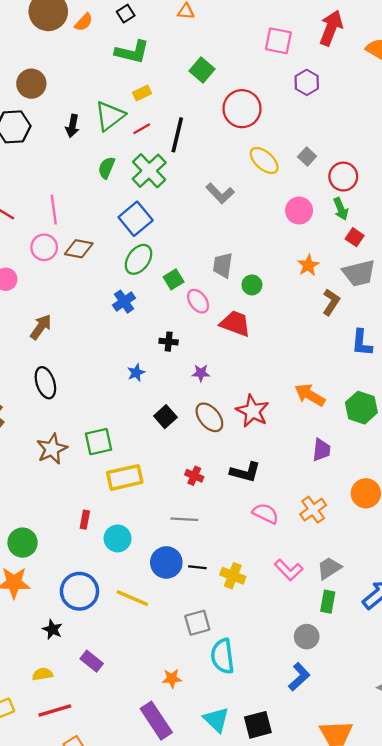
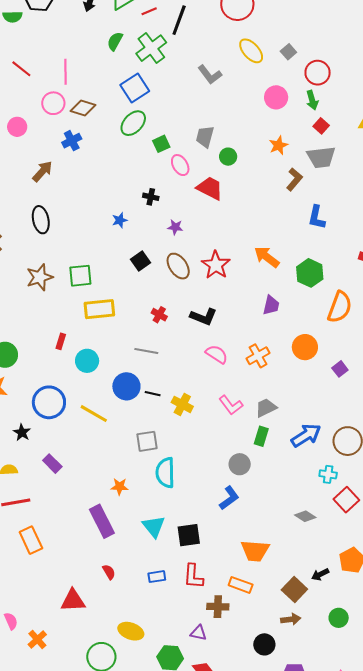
blue cross: (124, 302) -> (72, 141), moved

